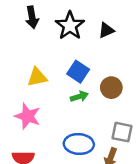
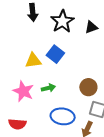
blue square: (78, 72) -> (55, 54), moved
brown circle: (111, 88) -> (88, 87), moved
green arrow: (79, 96) -> (48, 88), moved

